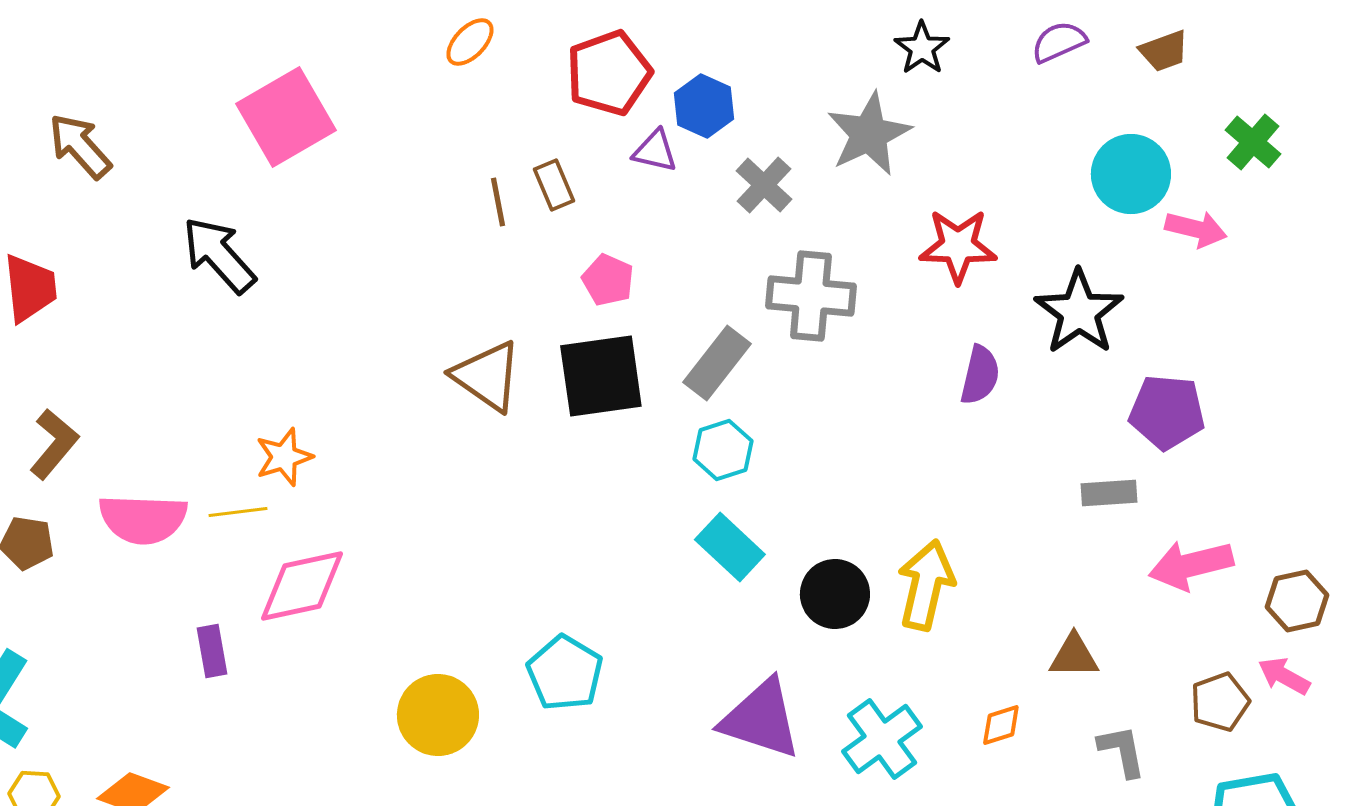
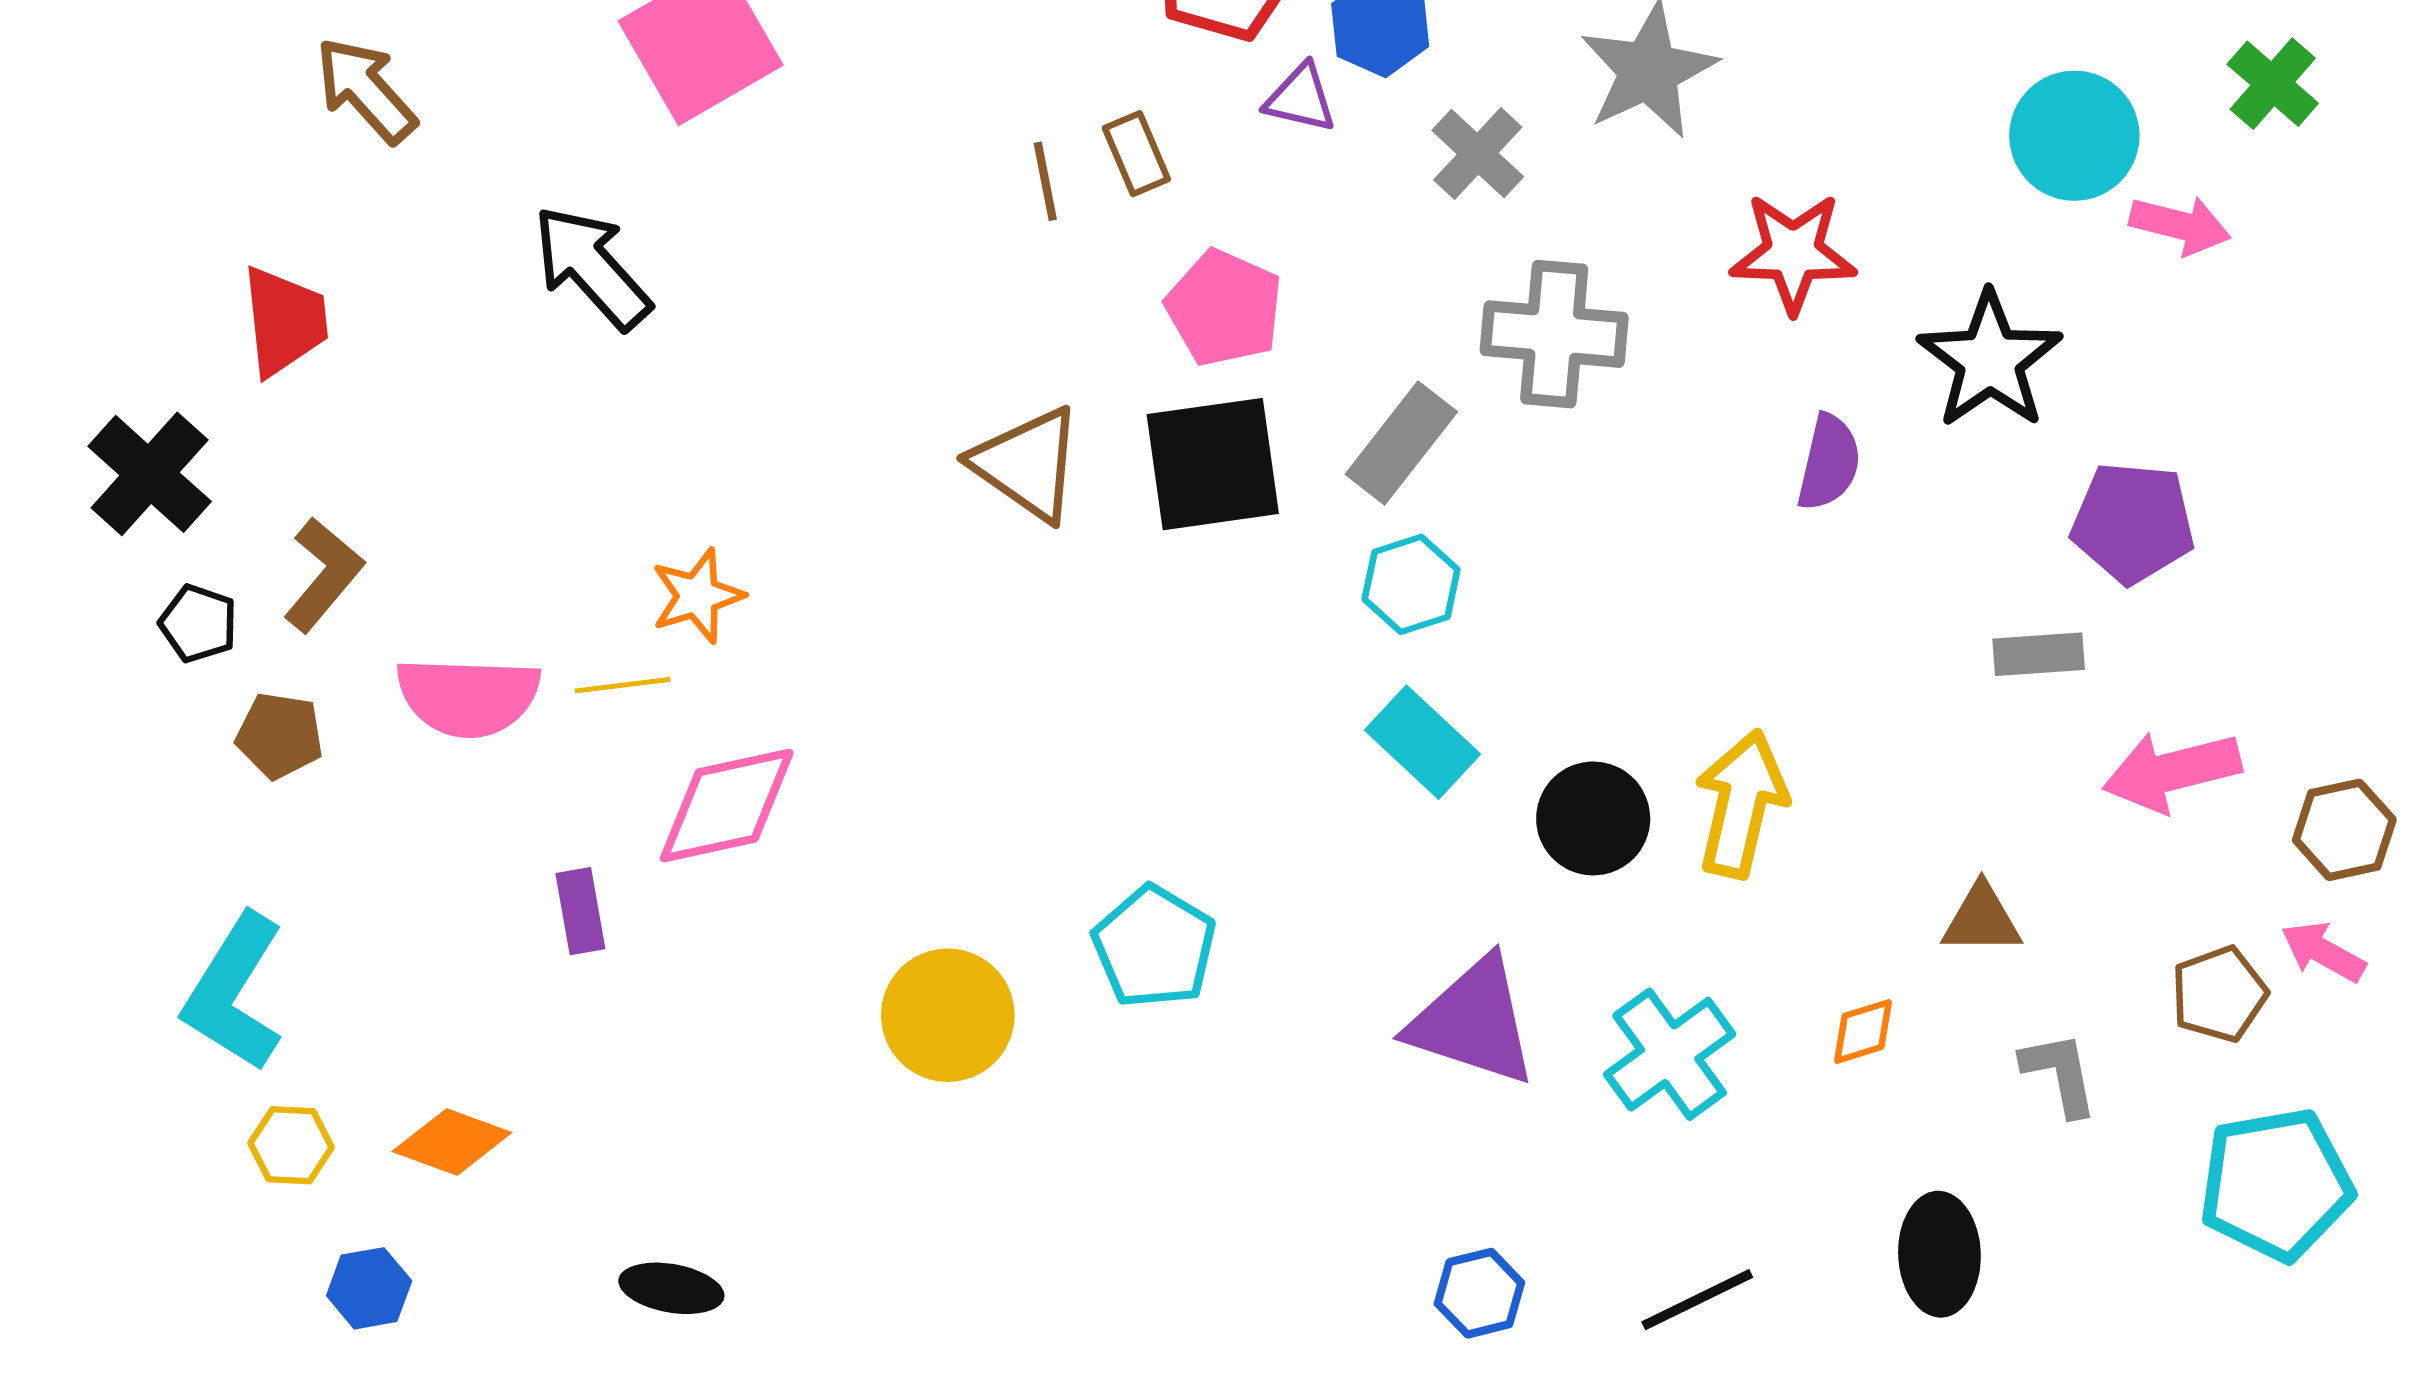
pink pentagon: (608, 280) -> (1224, 308), size x1.4

